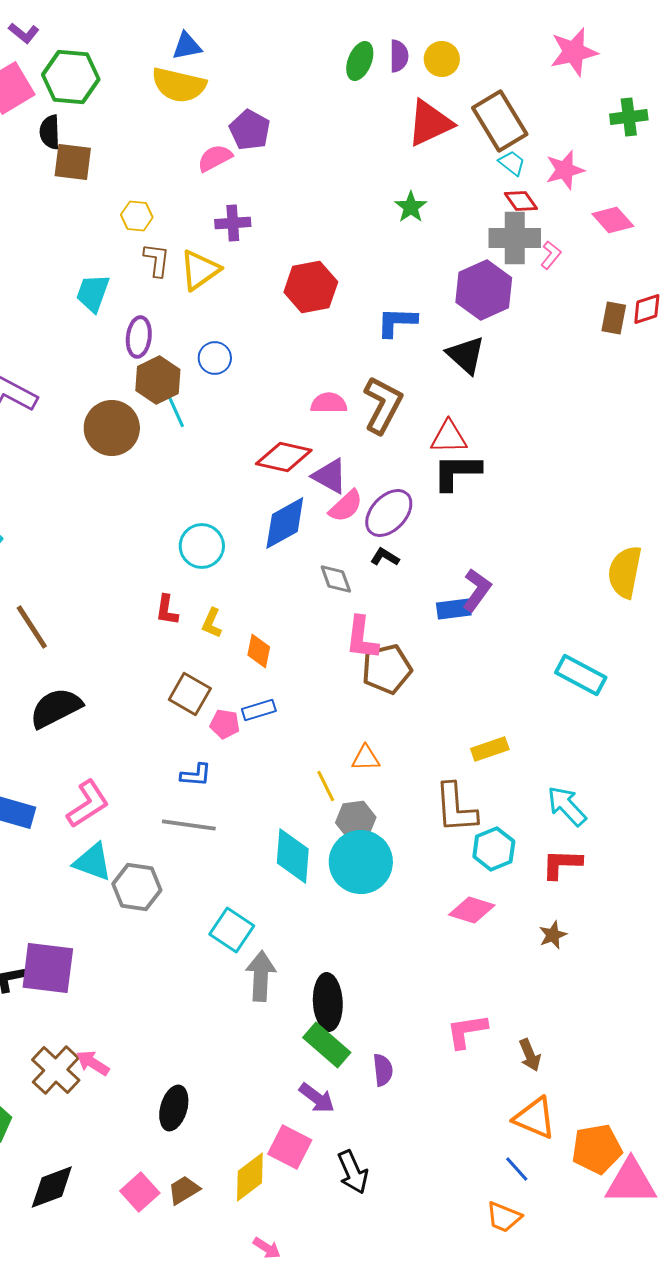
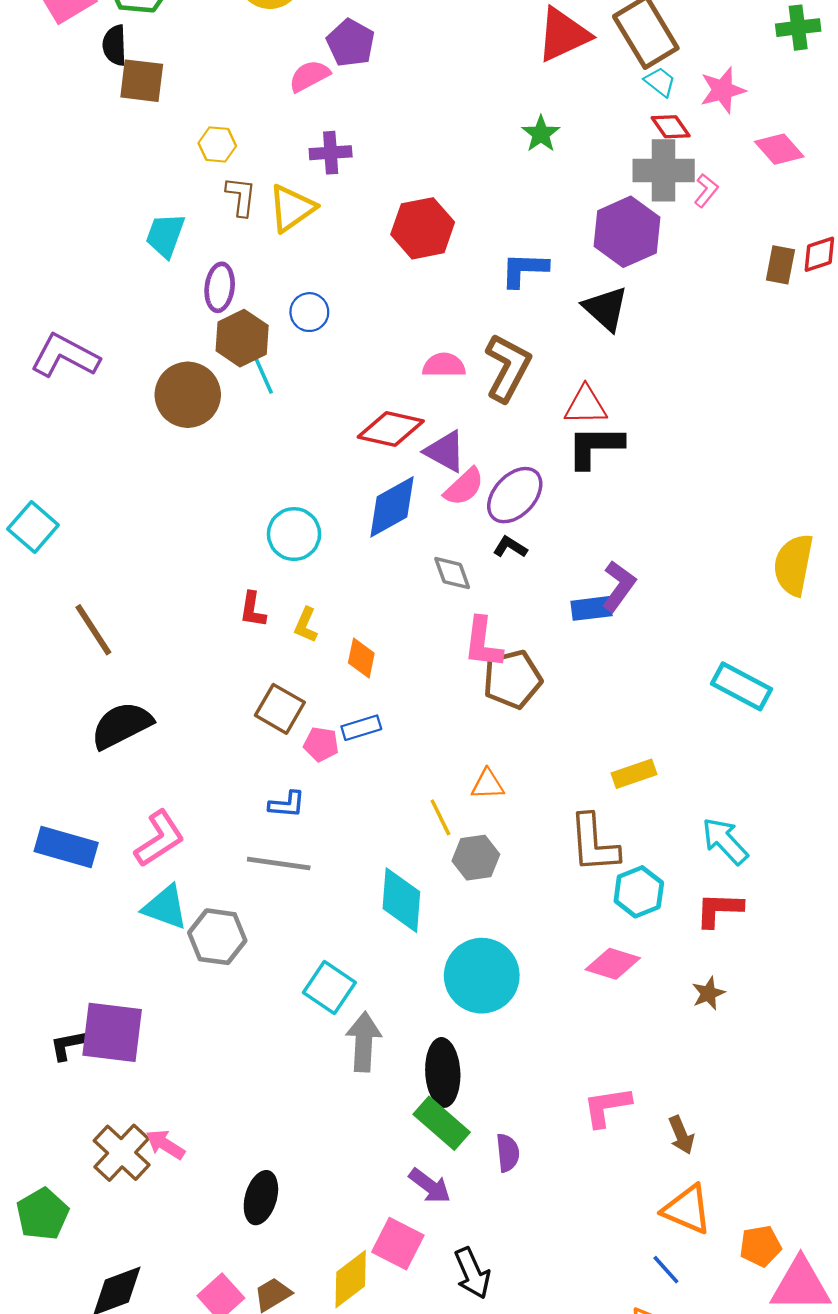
cyan circle: (361, 862) -> (482, 976), moved
orange pentagon: (597, 1149) -> (760, 1246), size x0.7

